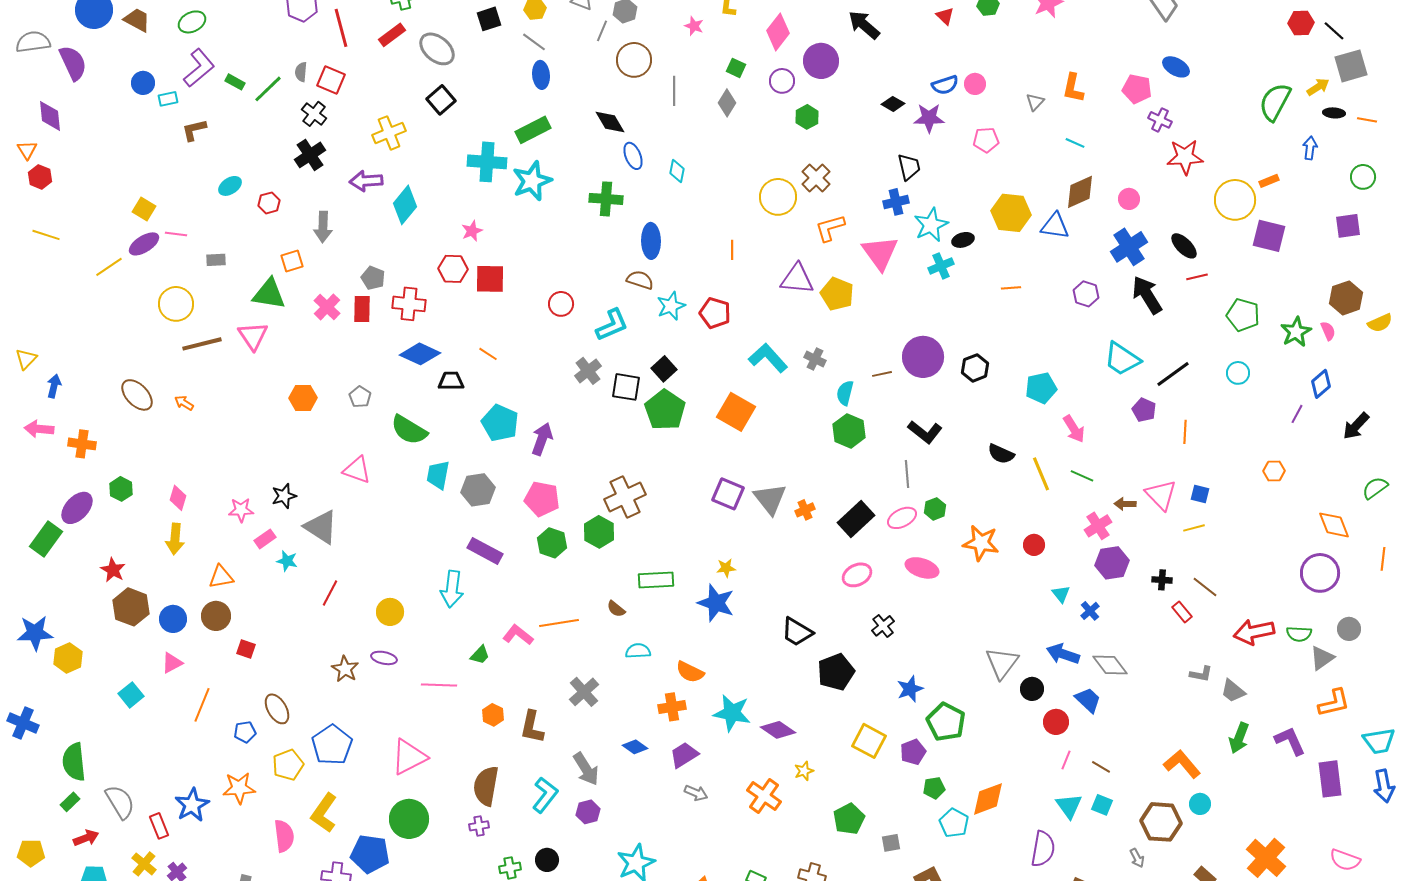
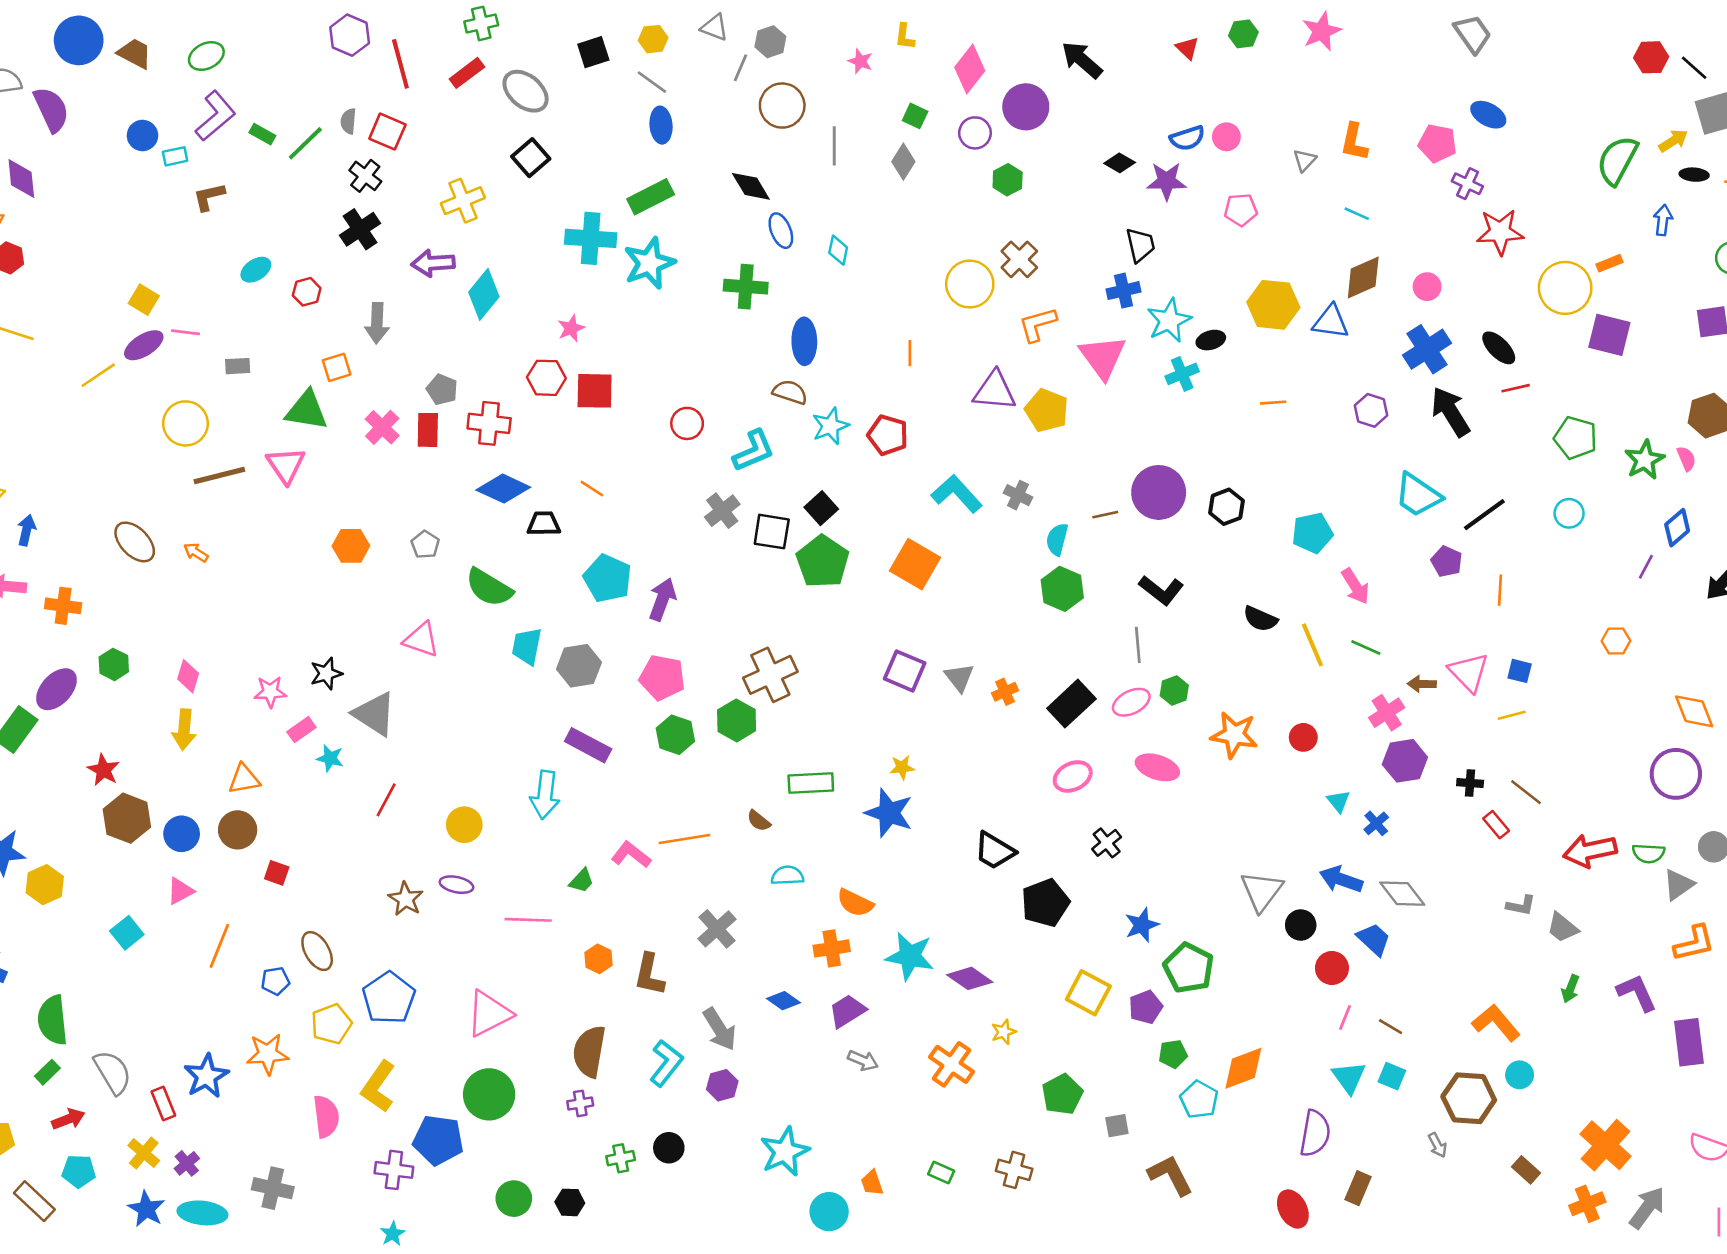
gray triangle: (770, 499) -> (959, 677), size x0.7
green arrow: (1239, 738) -> (1570, 989), size x0.7

